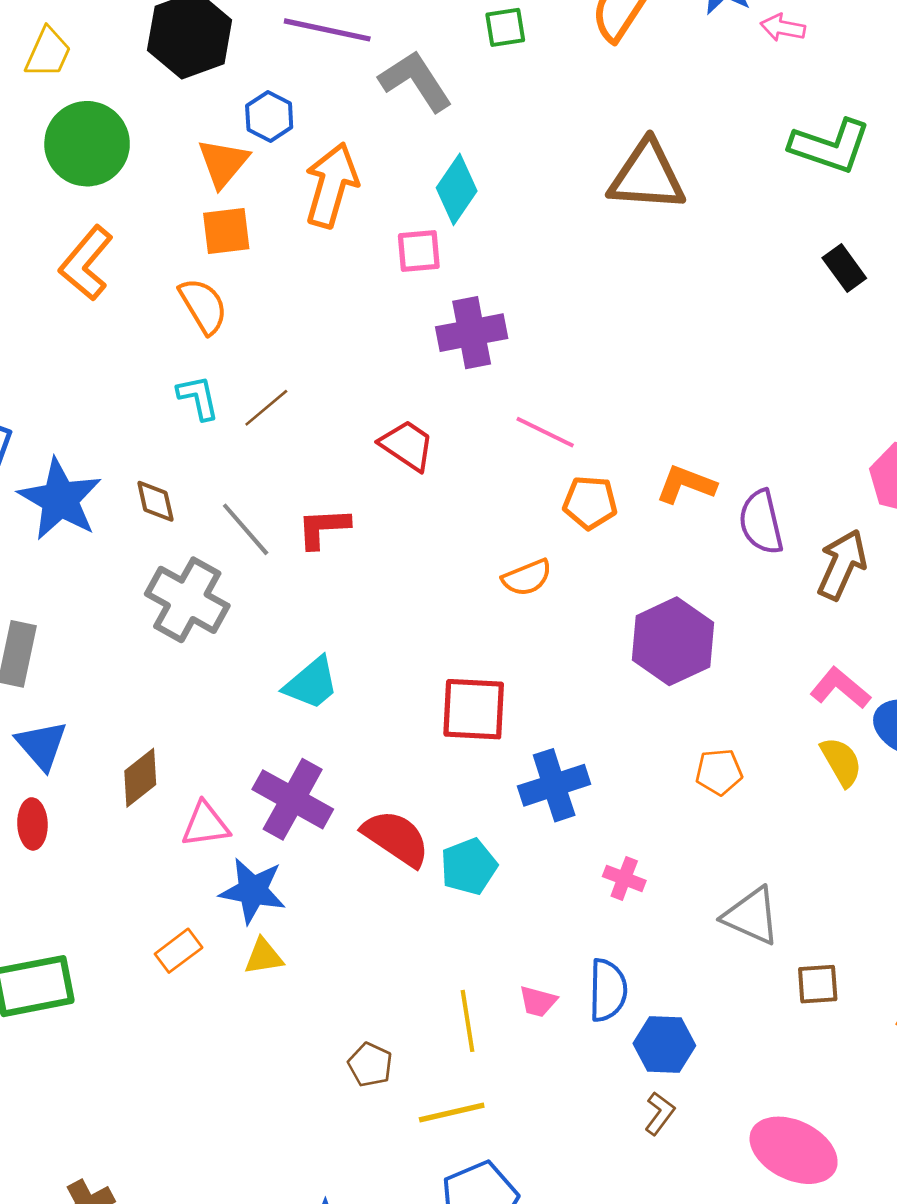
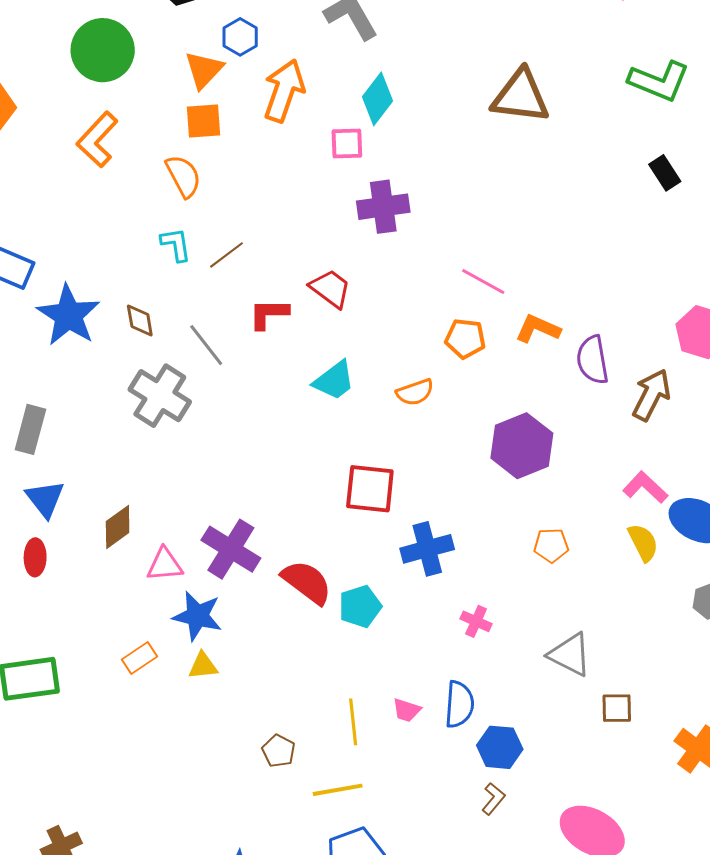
pink line: (545, 432) -> (483, 282), moved
red L-shape: (323, 528) -> (269, 314), moved
cyan trapezoid: (311, 683) -> (334, 380), moved

